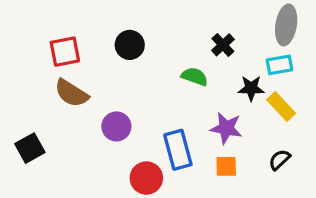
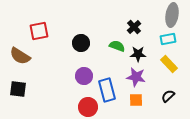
black circle: (130, 45) -> (81, 43), moved
black star: (251, 88) -> (138, 54), moved
brown semicircle: (71, 93) -> (20, 56), moved
purple circle: (116, 126) -> (84, 76), moved
black square: (30, 148) -> (18, 89), turned 36

